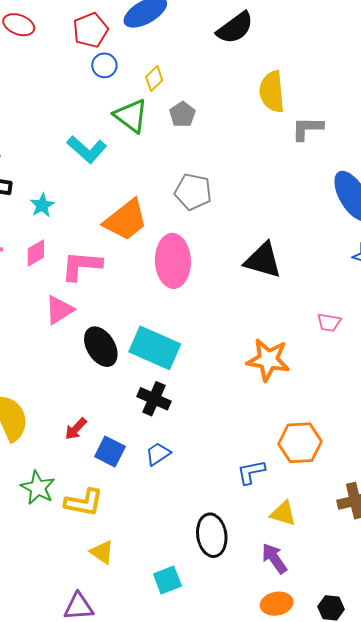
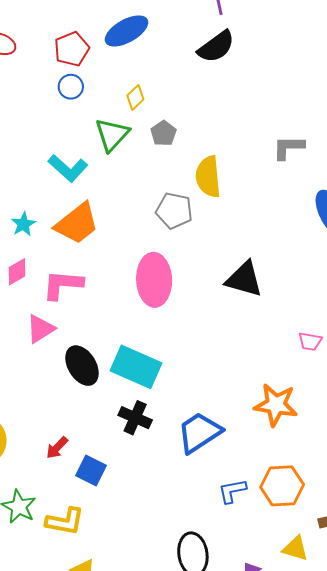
blue circle: (104, 65) -> (71, 87), moved
yellow semicircle: (272, 92) -> (208, 177), moved
green triangle: (131, 116) -> (112, 135), turned 36
orange trapezoid: (126, 220) -> (77, 223), moved
orange star: (268, 360) -> (276, 405), moved
orange hexagon: (300, 443) -> (282, 486), moved
blue trapezoid: (158, 454) -> (199, 432), moved, size x1.8
yellow triangle: (283, 513) -> (295, 548), moved

